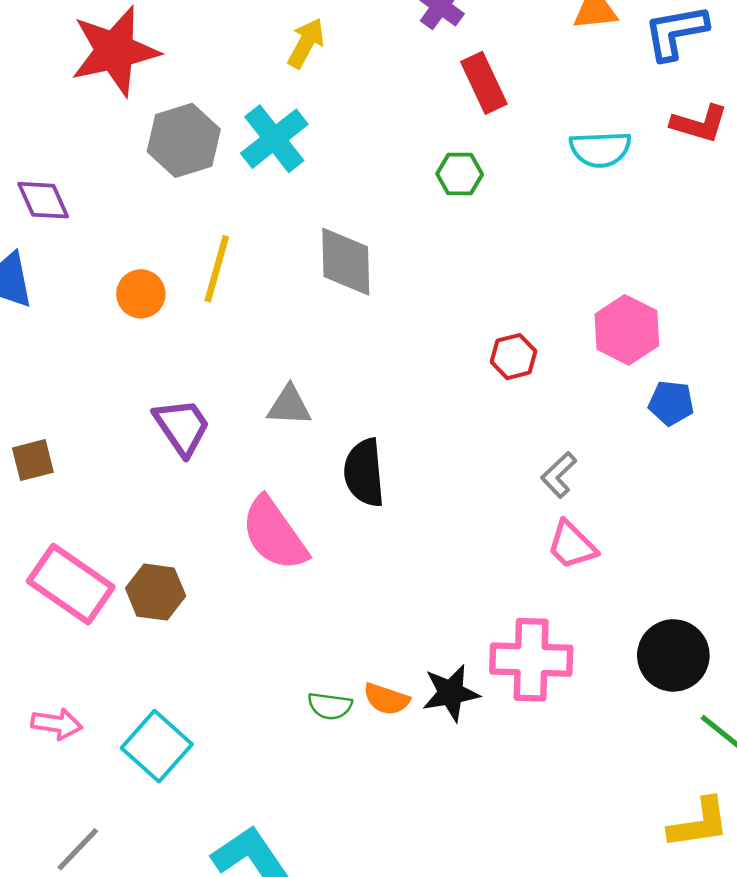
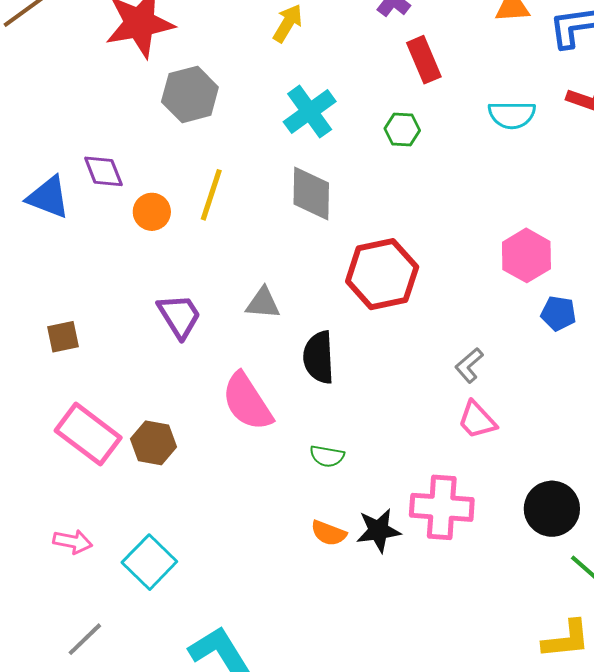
cyan cross: (274, 139) -> (310, 112), moved
purple diamond: (43, 200) -> (103, 171), moved
red hexagon: (514, 357) -> (382, 274), moved, size x2.0
green semicircle: (330, 706) -> (327, 456), moved

